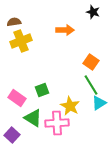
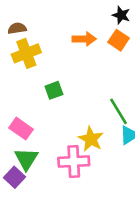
orange square: (91, 62) -> (119, 40), moved
green square: (42, 90) -> (54, 90), moved
green triangle: (33, 118) -> (26, 159), moved, turned 30

